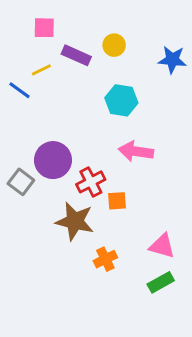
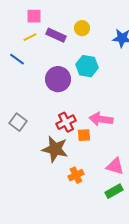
yellow line: (41, 70) -> (30, 37), moved
pink arrow: (136, 151) -> (101, 119), moved
purple circle: (53, 160) -> (58, 79), moved

